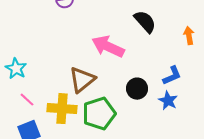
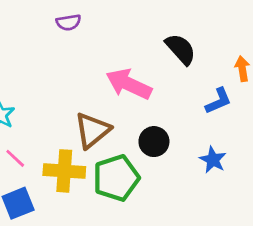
blue L-shape: (172, 76) -> (218, 101), moved
black circle: (137, 89) -> (154, 142), moved

